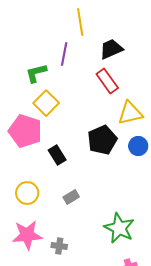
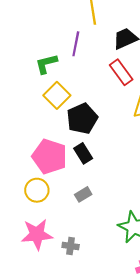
pink pentagon: (25, 131) -> (49, 156), moved
black pentagon: (102, 140) -> (82, 119), moved
black rectangle: (57, 155) -> (83, 153), moved

